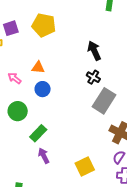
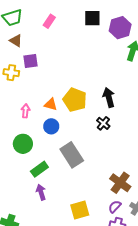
yellow pentagon: (44, 25) -> (75, 100), moved
pink arrow: (15, 78) -> (26, 111), turned 48
gray rectangle: (104, 101) -> (72, 155), moved, turned -75

